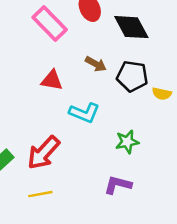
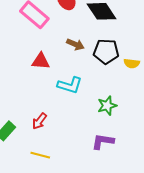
red arrow: (43, 153) -> (39, 121), size x0.6
yellow line: (40, 194) -> (40, 155), turned 30

